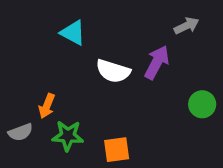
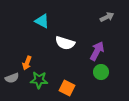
purple arrow: (157, 62) -> (97, 51), moved
green circle: (202, 104) -> (101, 72), moved
orange square: (117, 150) -> (67, 88), turned 35

